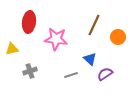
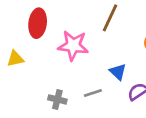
brown line: (94, 25) -> (110, 18), moved
gray cross: (30, 71) -> (57, 99), moved, turned 32

